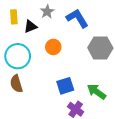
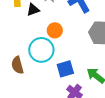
cyan circle: (18, 56) -> (41, 50), moved

